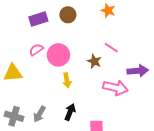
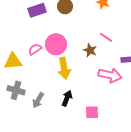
pink semicircle: (36, 50) -> (35, 49), moved
yellow arrow: (67, 80) -> (64, 68), size x1.5
gray cross: (14, 116) -> (16, 90), moved

